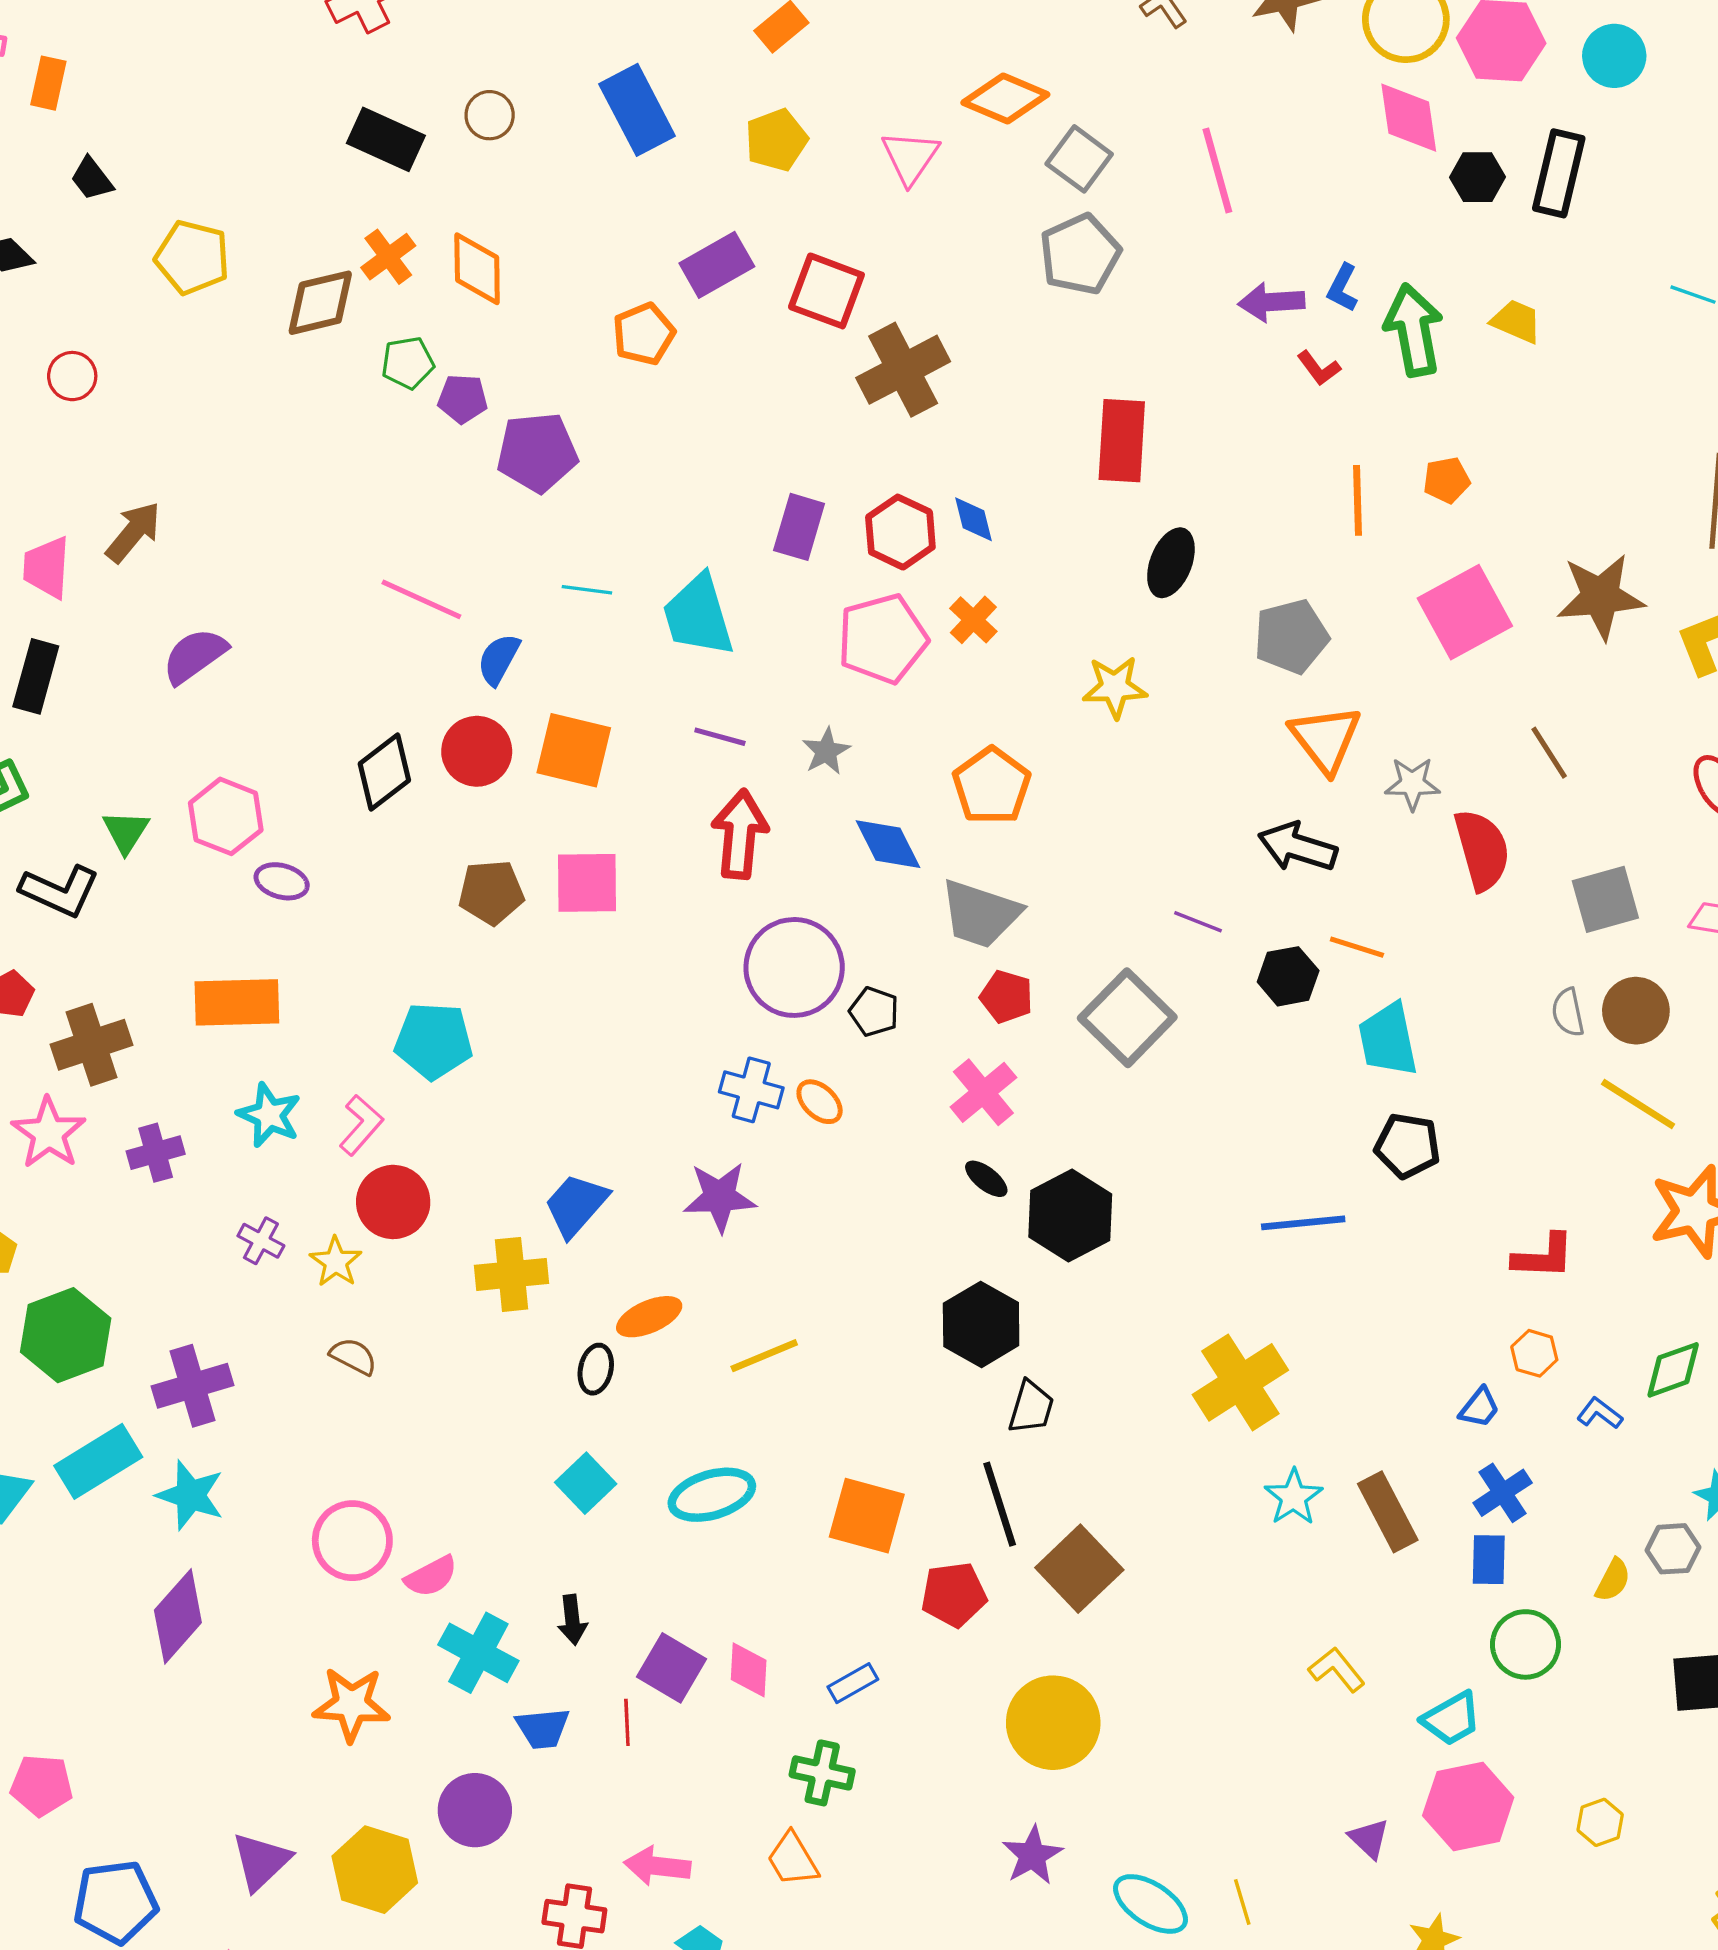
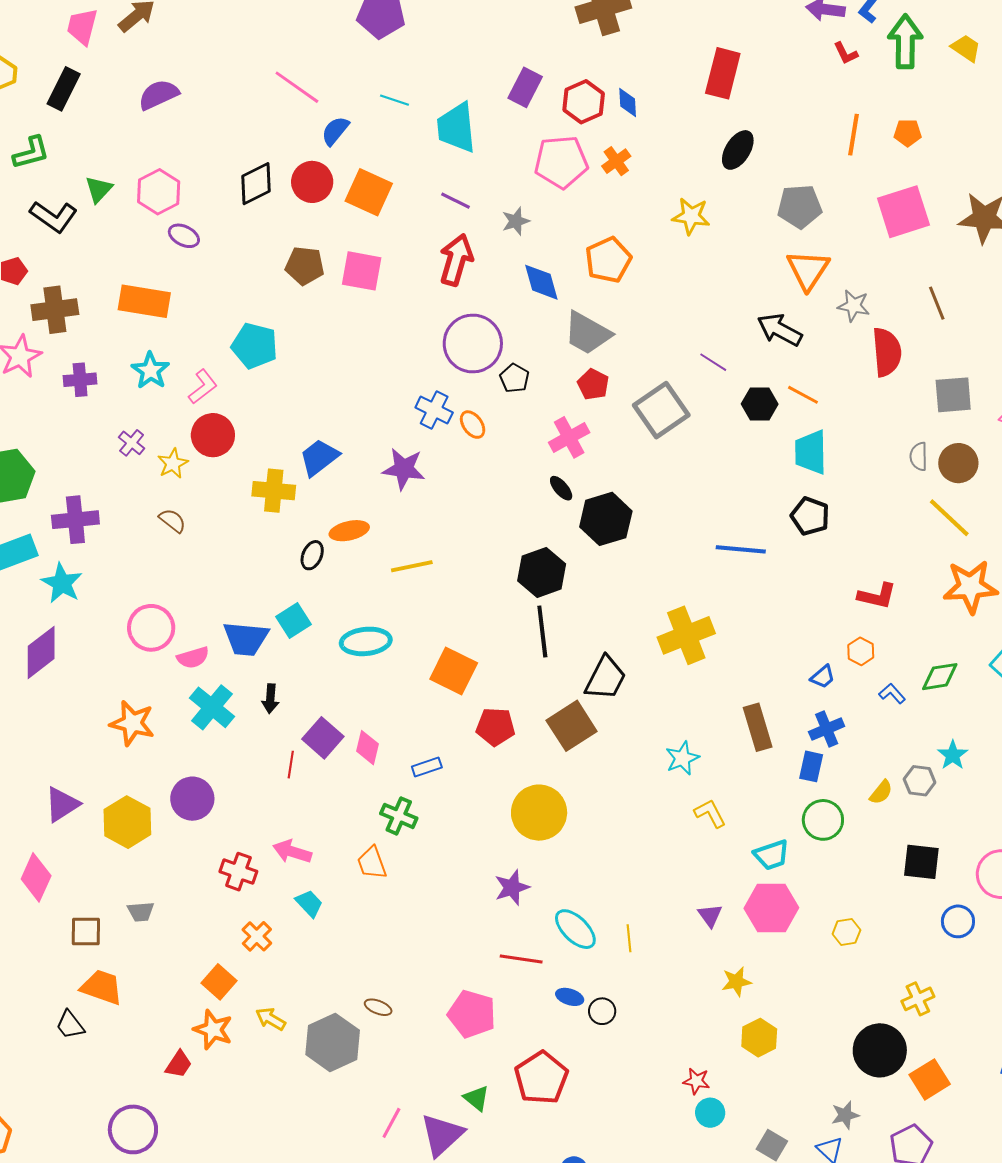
black trapezoid: (1031, 1407) -> (605, 678), moved, size x1.4
cyan star: (1294, 1497) -> (682, 758), moved
black line: (1000, 1504) -> (542, 632), moved
blue trapezoid: (543, 1728) -> (246, 639), moved, size x1.4

